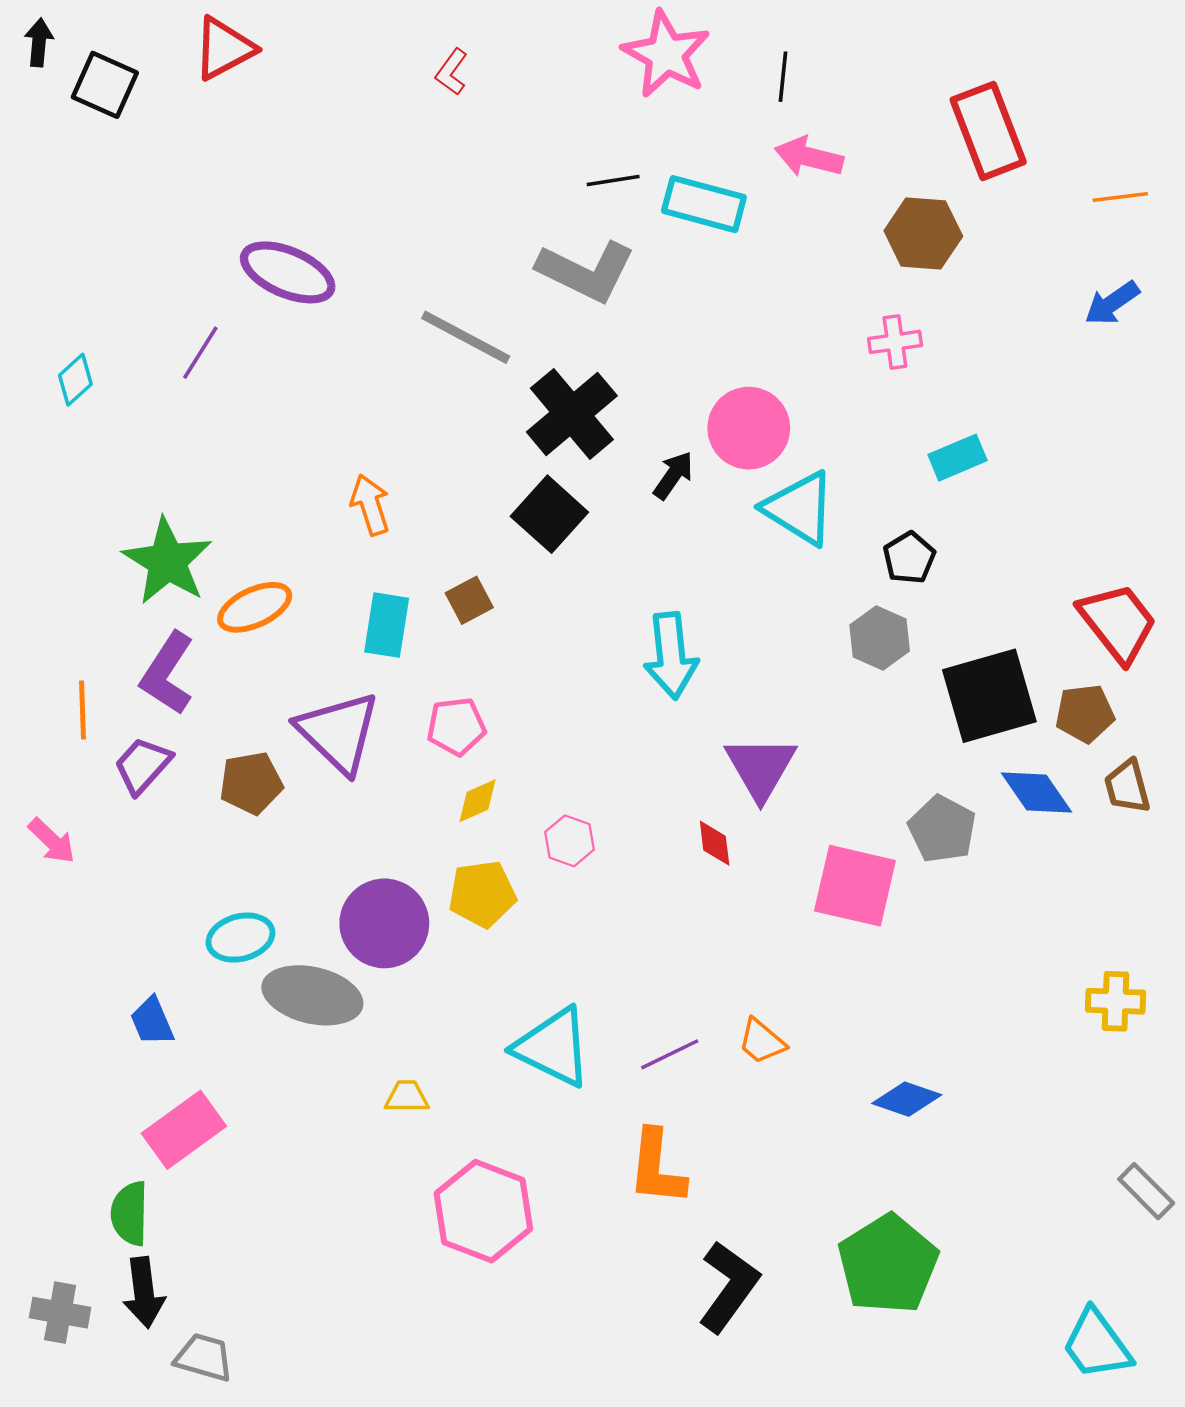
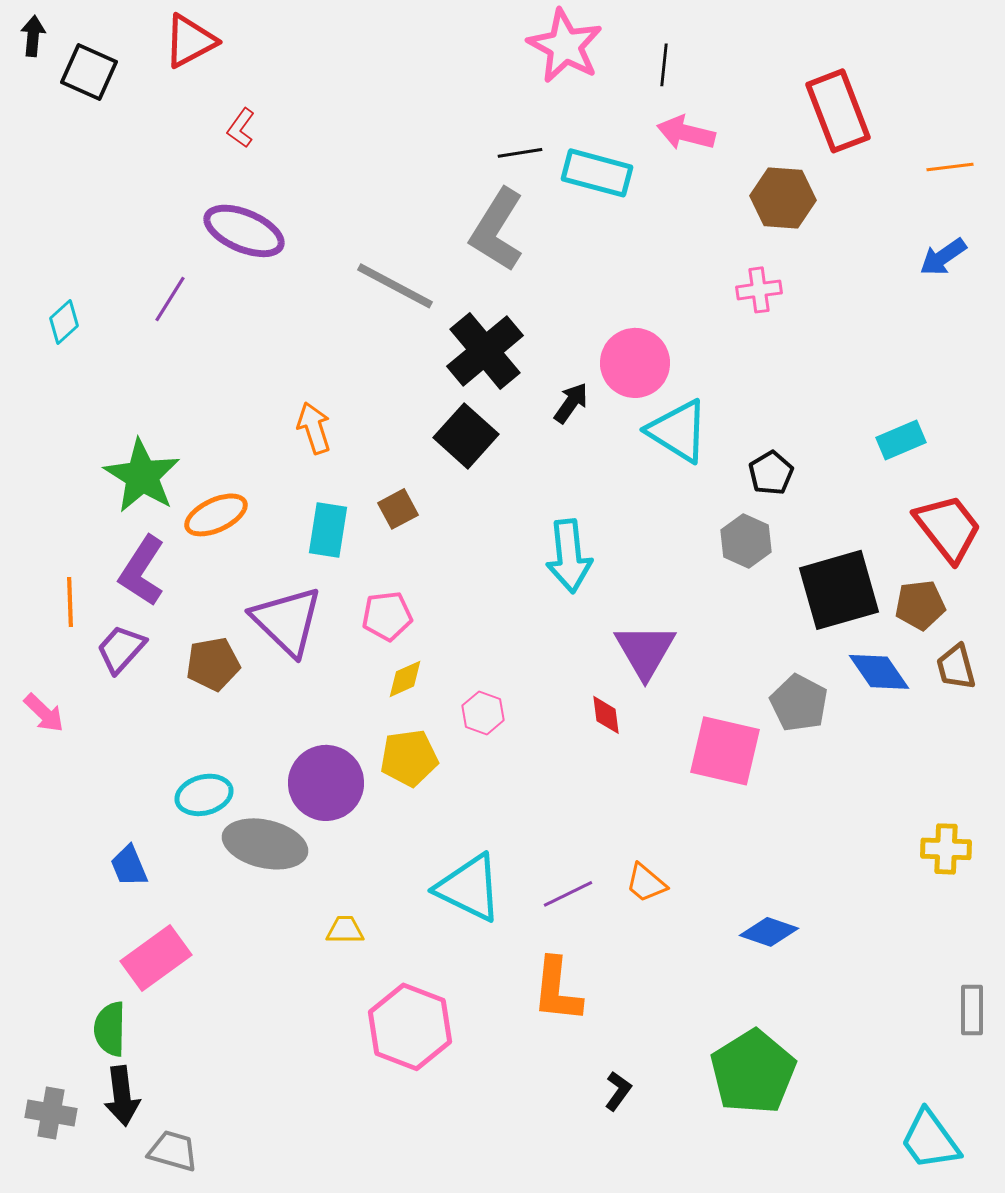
red L-shape: (452, 72) -> (241, 128), moved
gray L-shape: (586, 271) -> (497, 230), turned 96
cyan rectangle: (957, 458) -> (901, 440), moved
gray rectangle: (1146, 1191) -> (972, 1010), turned 45
black L-shape: (729, 1287) -> (618, 1091), size x0.5

